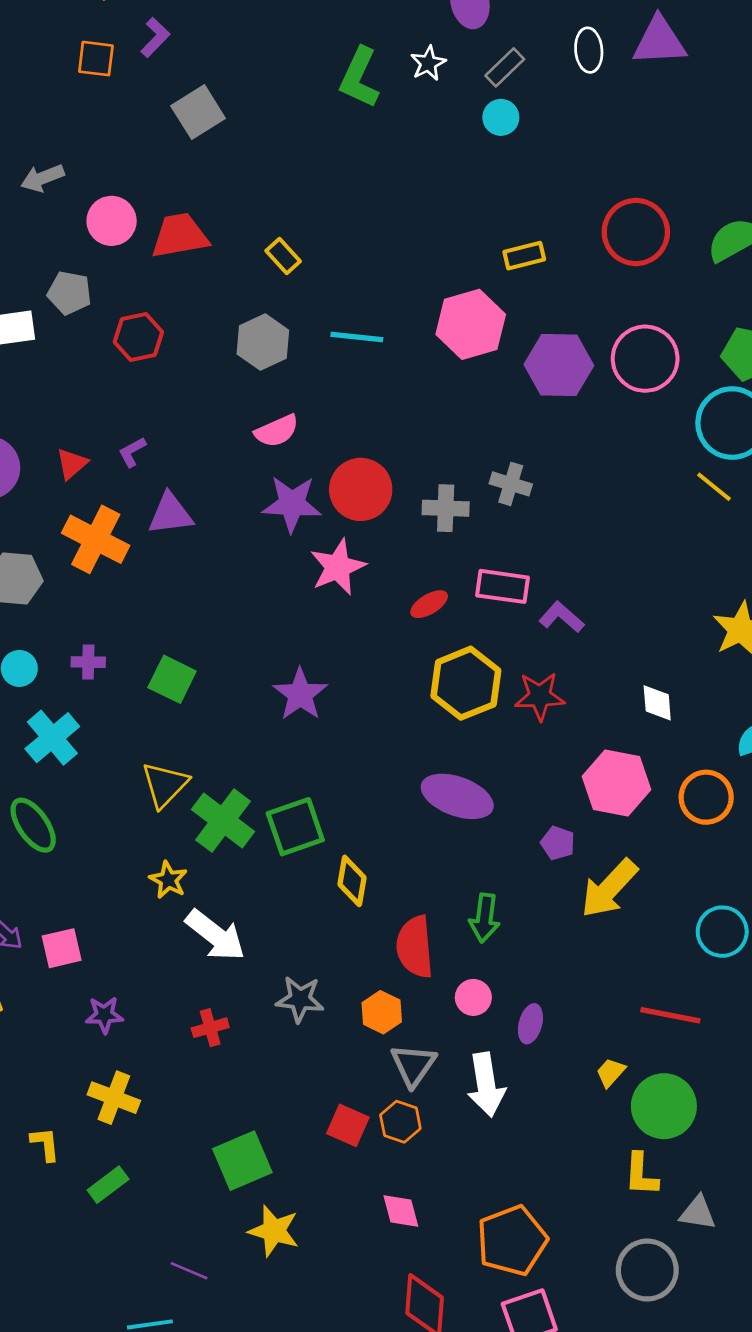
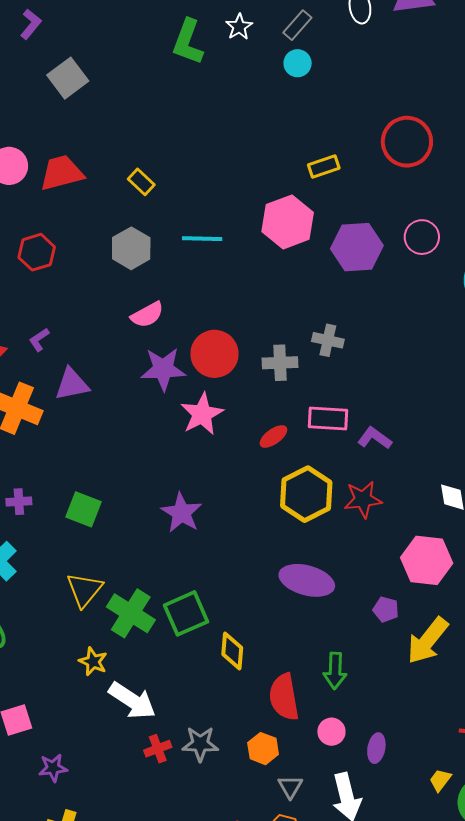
pink circle: (645, 359) -> (422, 237), size x0.7
red cross: (210, 1028) -> (158, 749), moved
gray triangle: (413, 1065) -> (290, 787), size x0.7

